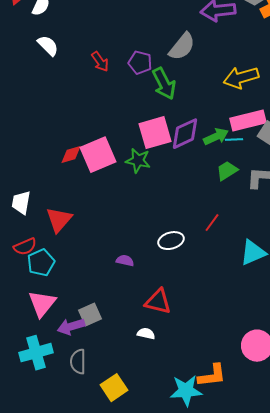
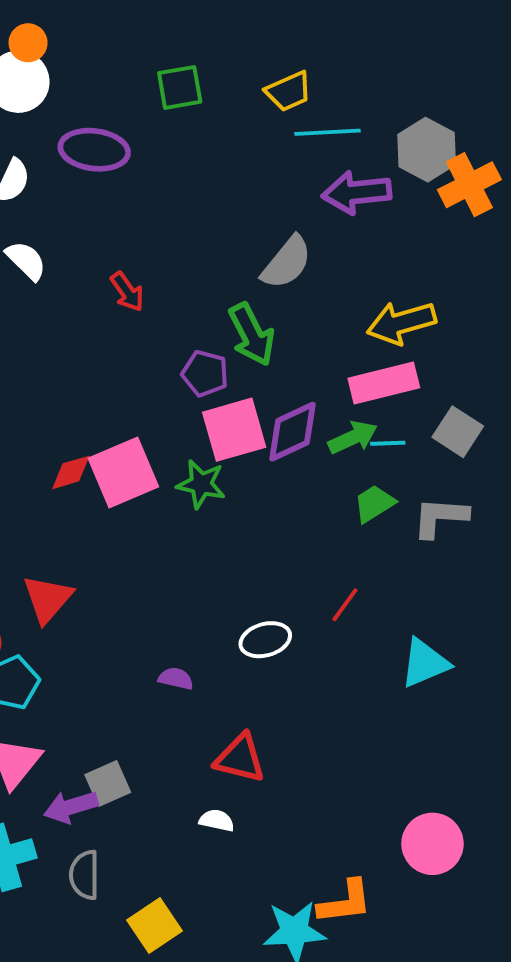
purple pentagon: (140, 63) -> (205, 373), moved
pink rectangle: (248, 121) -> (384, 383), moved

